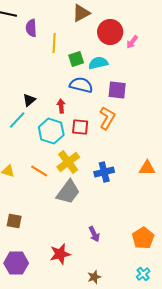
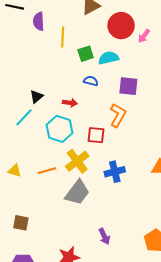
blue semicircle: (81, 85) -> (91, 81), size x0.6
red arrow: (61, 106) -> (70, 103), turned 104
red square: (80, 127) -> (96, 135), moved
orange line: (39, 171) -> (47, 171), turned -48

